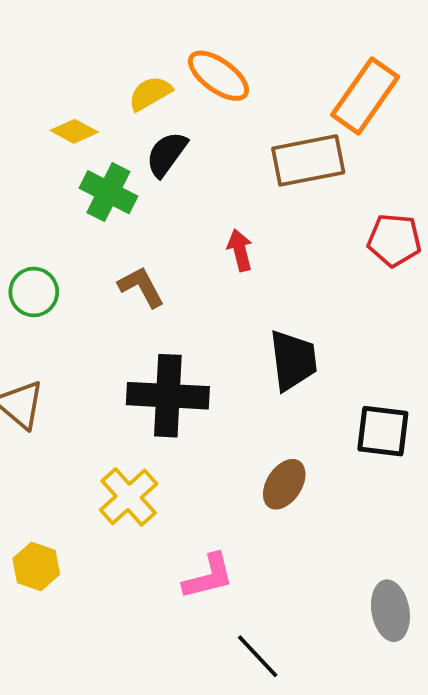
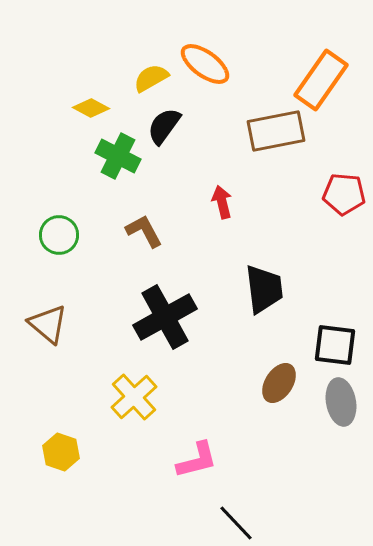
black cross: (168, 396) -> (165, 317), turned -32
brown ellipse: (284, 484) -> (279, 383), moved
gray ellipse: (390, 611) -> (341, 402), moved

